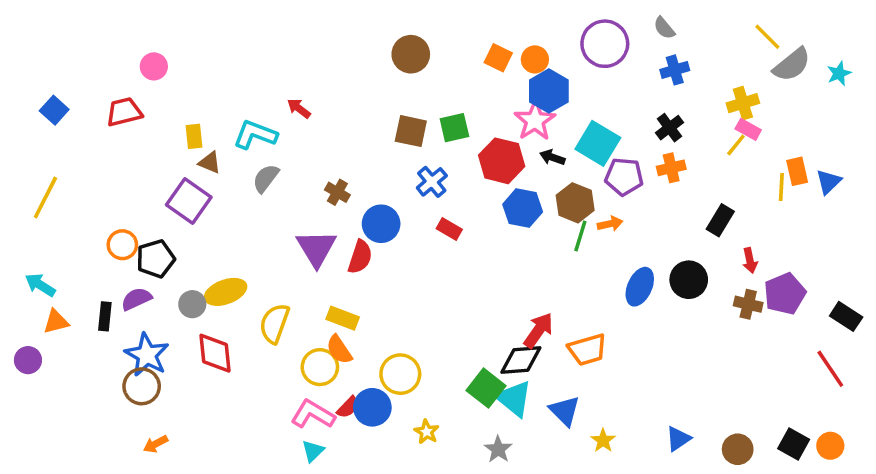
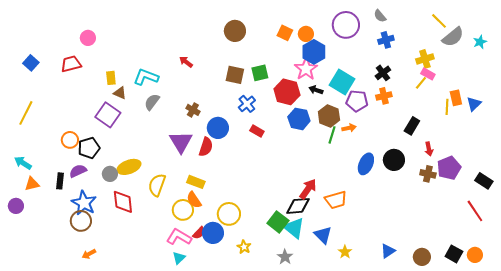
red arrow: (299, 108) -> (186, 62), moved

